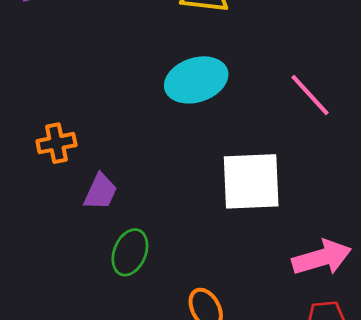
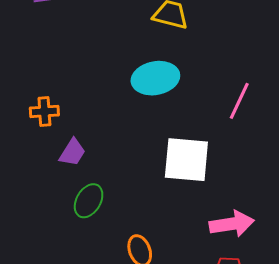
pink line: (310, 95) -> (239, 101), turned 60

